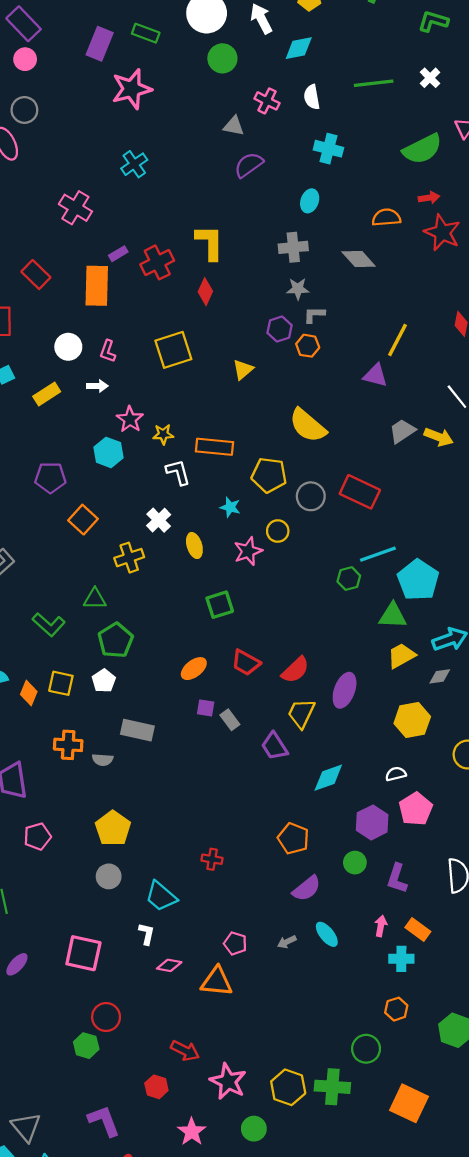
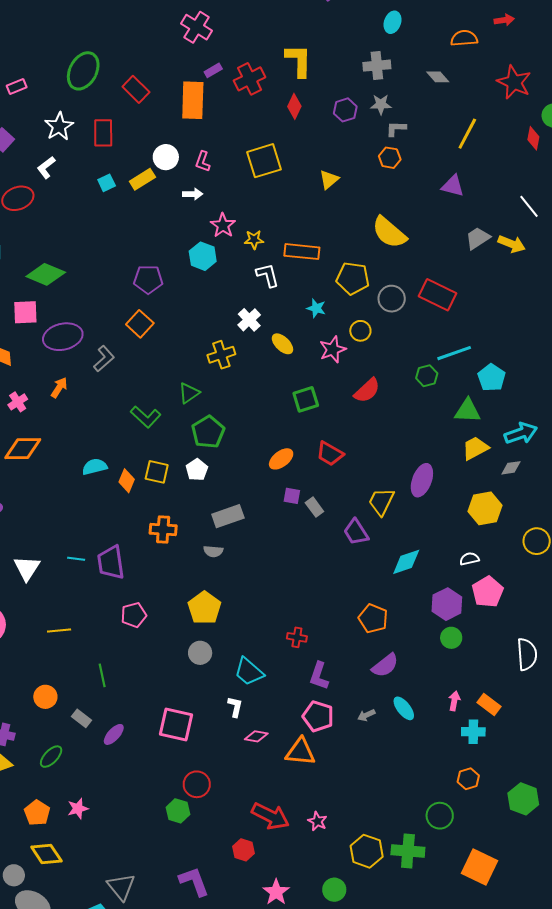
pink cross: (75, 208) -> (197, 27), moved
red star: (442, 233) -> (514, 82), moved
gray diamond: (359, 259) -> (438, 77), size x0.7
purple hexagon: (280, 329) -> (345, 110), moved
yellow line: (398, 340) -> (467, 134), moved
yellow rectangle: (47, 394) -> (142, 179), moved
orange square: (83, 520) -> (140, 324), moved
yellow ellipse: (194, 545) -> (282, 344), turned -30
cyan pentagon: (418, 580) -> (491, 378), size x0.7
green triangle: (95, 599) -> (189, 393), turned -35
red semicircle: (295, 670) -> (367, 390), moved
gray rectangle: (137, 730) -> (228, 516), turned -32
gray semicircle: (103, 760) -> (213, 551), moved
green circle: (355, 863) -> (451, 638), moved
purple L-shape: (397, 878) -> (319, 676), moved
pink pentagon: (235, 943) -> (318, 716), size x1.4
red arrow: (185, 1051) -> (270, 816), size x1.4
pink star: (228, 1081) -> (317, 821), moved, size x0.6

